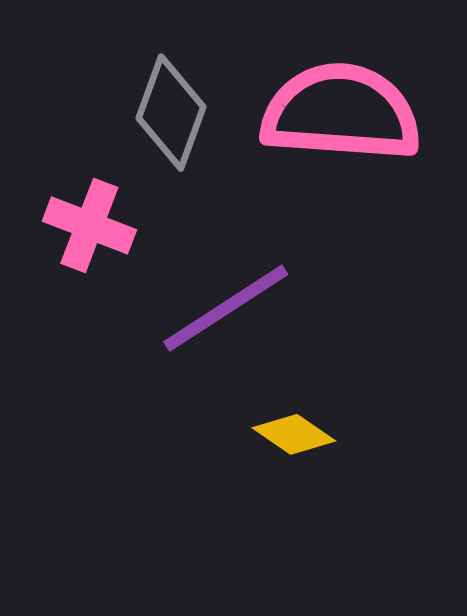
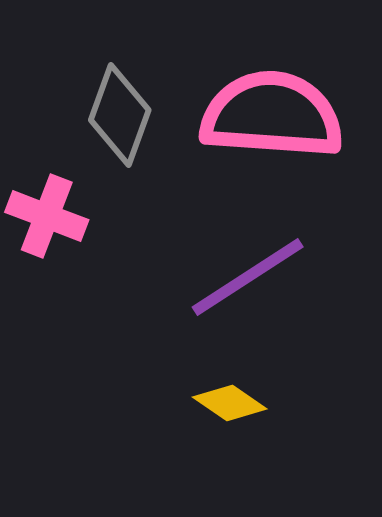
purple line: (226, 308) -> (248, 277), moved

